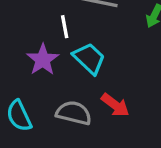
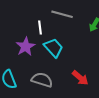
red arrow: (115, 105) -> (80, 78), moved

